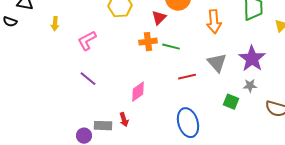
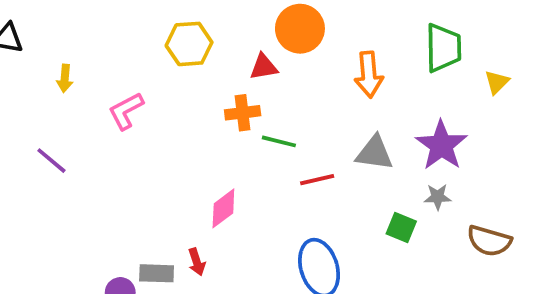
red triangle: (159, 18) -> (264, 67), turned 35
green line: (171, 47) -> (279, 141), moved
gray triangle: (217, 63) -> (374, 153), turned -40
purple line: (88, 79) -> (51, 161), moved

